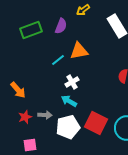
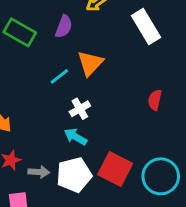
green rectangle: (31, 30) -> (20, 32), turned 50
orange triangle: (79, 51) -> (90, 63), turned -36
gray arrow: (45, 115) -> (39, 172), moved

